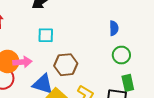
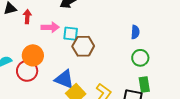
pink arrow: (22, 62) -> (50, 27), moved
brown hexagon: (66, 65) -> (83, 46), moved

